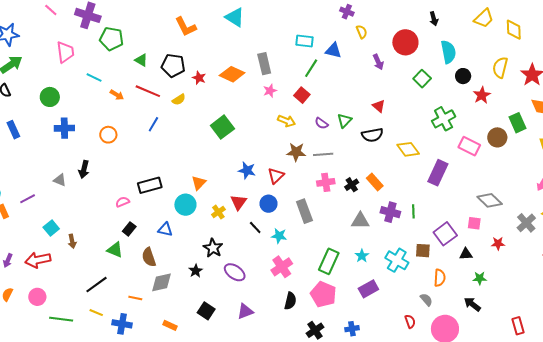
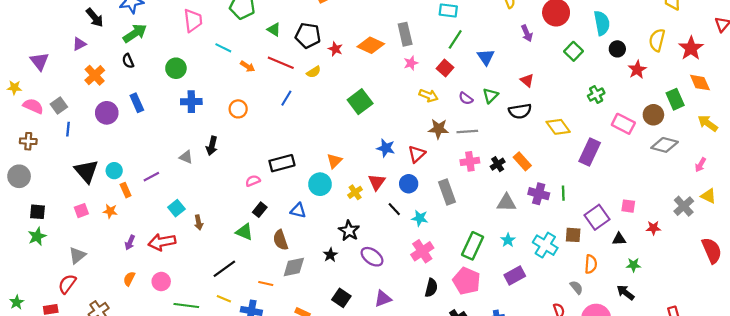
blue triangle: (333, 50) -> (486, 57), moved, turned 42
green cross: (444, 119) -> (596, 94), size x0.7
gray diamond: (490, 200) -> (665, 145), moved, turned -30

